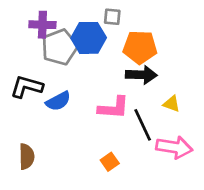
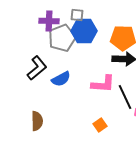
gray square: (112, 17) -> (77, 15), moved
black L-shape: (27, 87) -> (37, 68), turned 125

